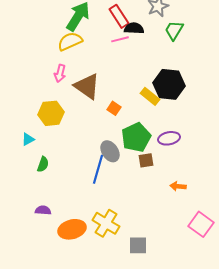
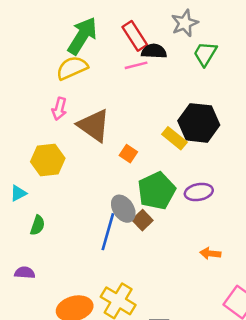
brown square: (146, 160) -> (142, 220), moved, turned -35
purple semicircle: (43, 210) -> (25, 273), moved

